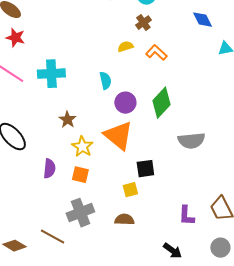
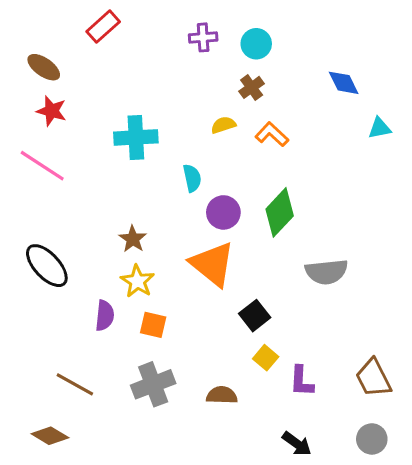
cyan cross: (51, 74) -> (136, 137), moved
yellow star: (82, 147) -> (137, 281), moved
black square: (145, 169) -> (255, 316), turned -30
yellow square: (130, 190) -> (266, 358), moved, turned -35
purple L-shape: (186, 216) -> (301, 381), moved
brown line: (52, 237) -> (75, 384), moved

